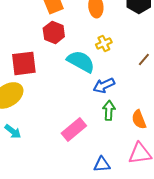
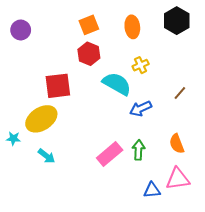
brown line: (144, 59) -> (180, 93), moved
green arrow: (109, 110) -> (139, 150), moved
blue triangle: (102, 164) -> (152, 190), moved

